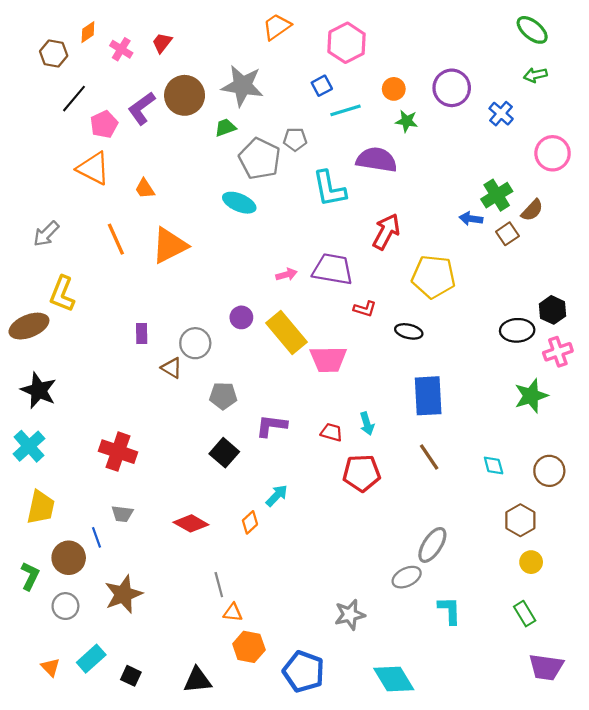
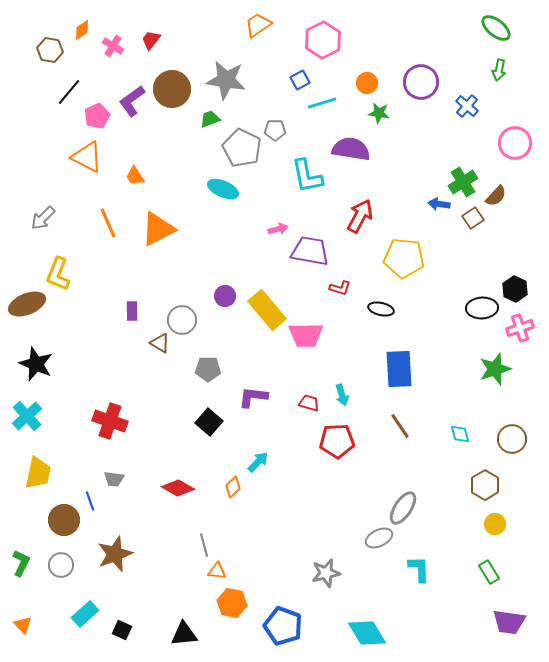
green arrow: (535, 75) -> (499, 70), turned -65
pink arrow: (286, 275) -> (278, 229), moved
green L-shape: (30, 576) -> (21, 563), moved
orange triangle: (50, 667) -> (23, 625), moved

